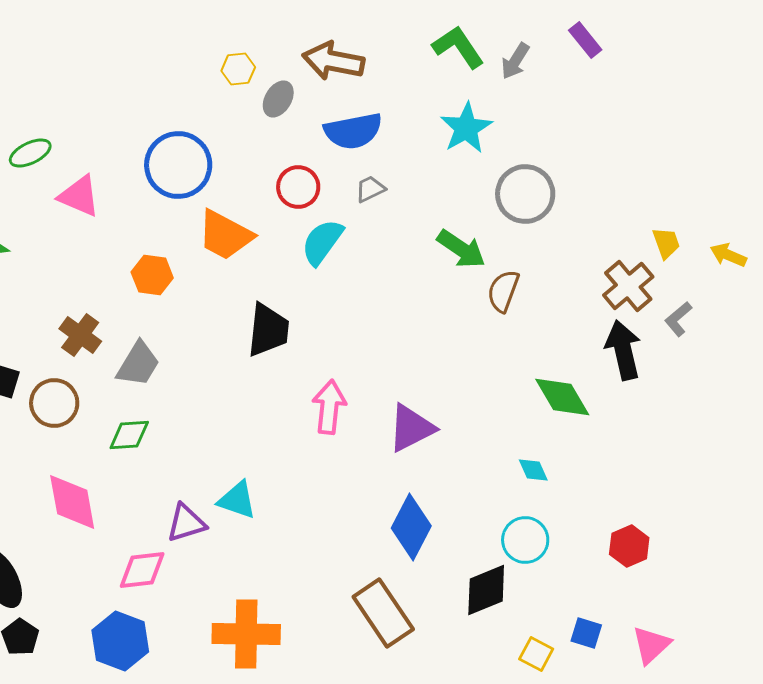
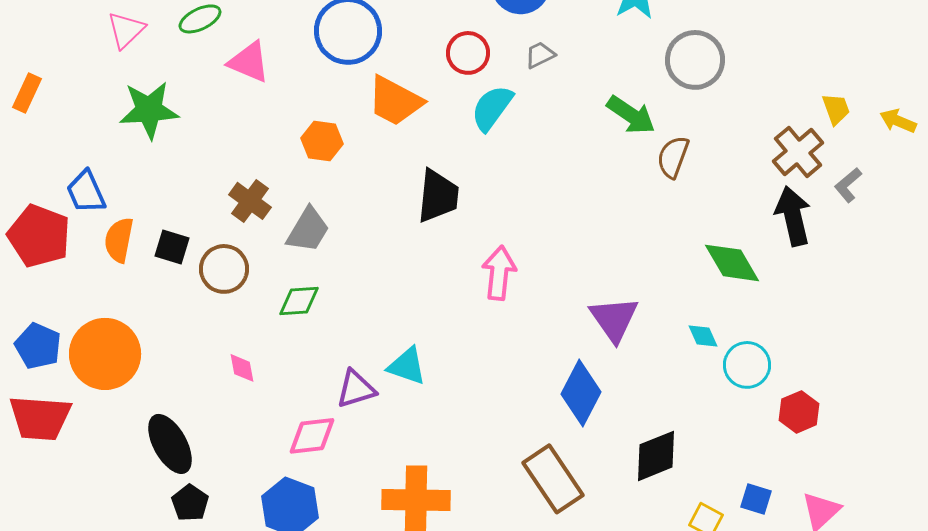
purple triangle: (411, 428) -> (614, 319), moved, turned -38
pink diamond: (72, 502) -> (242, 368), size x0.5
cyan circle: (525, 540) -> (747, 365), moved

